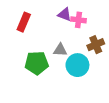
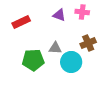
pink cross: (79, 20) -> (82, 12), moved
red rectangle: (24, 22) -> (21, 22), turned 42

